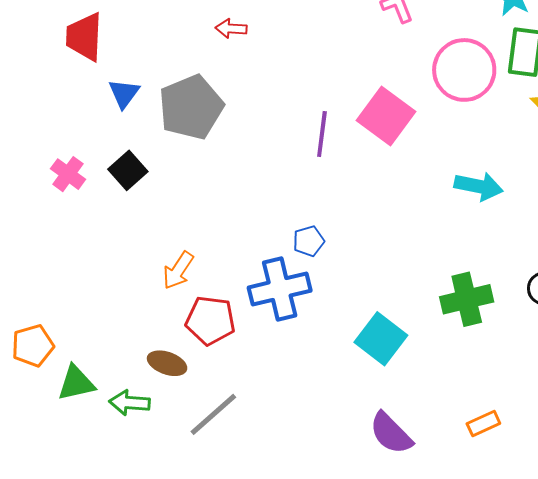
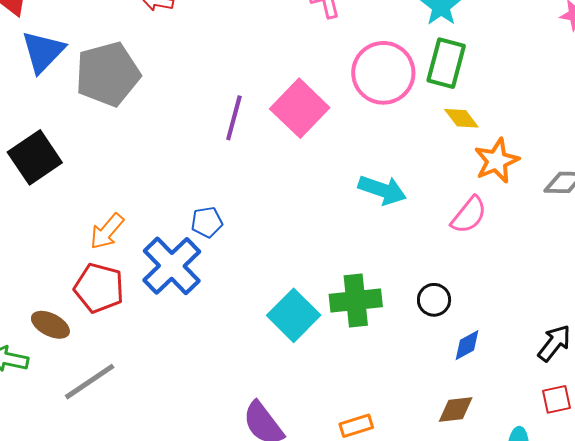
blue triangle: (124, 93) -> (43, 52), size x1.4
black square: (128, 170) -> (35, 157), moved, size x1.4
orange arrow: (178, 270) -> (107, 231), moved
blue cross: (280, 289) -> (172, 266), turned -38
cyan square: (381, 339) -> (294, 315), moved

